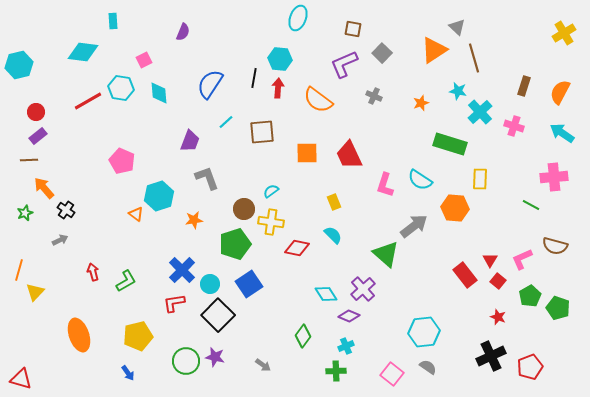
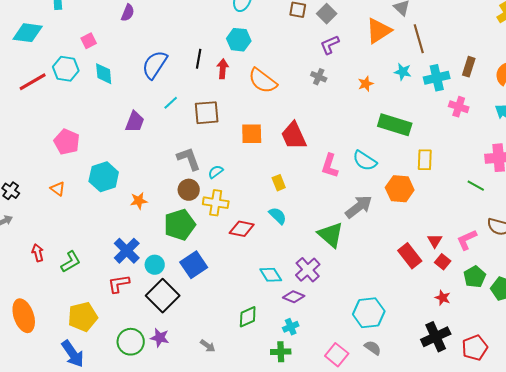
gray square: (382, 53) -> (327, 14), moved
cyan hexagon: (280, 59) -> (239, 40), moved
purple L-shape: (344, 64) -> (330, 45), moved, size x0.7
cyan cross: (480, 112) -> (437, 78), moved, turned 30
gray L-shape: (207, 178) -> (189, 159), moved
orange triangle: (136, 214) -> (58, 189), moved
green diamond: (303, 336) -> (248, 317), turned 30
blue arrow: (128, 373) -> (73, 354), size x1.8

